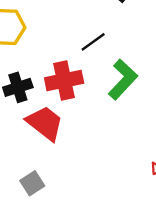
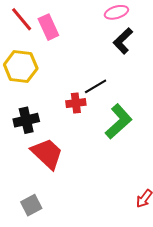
red cross: (64, 81) -> (76, 103), moved, size x0.6

